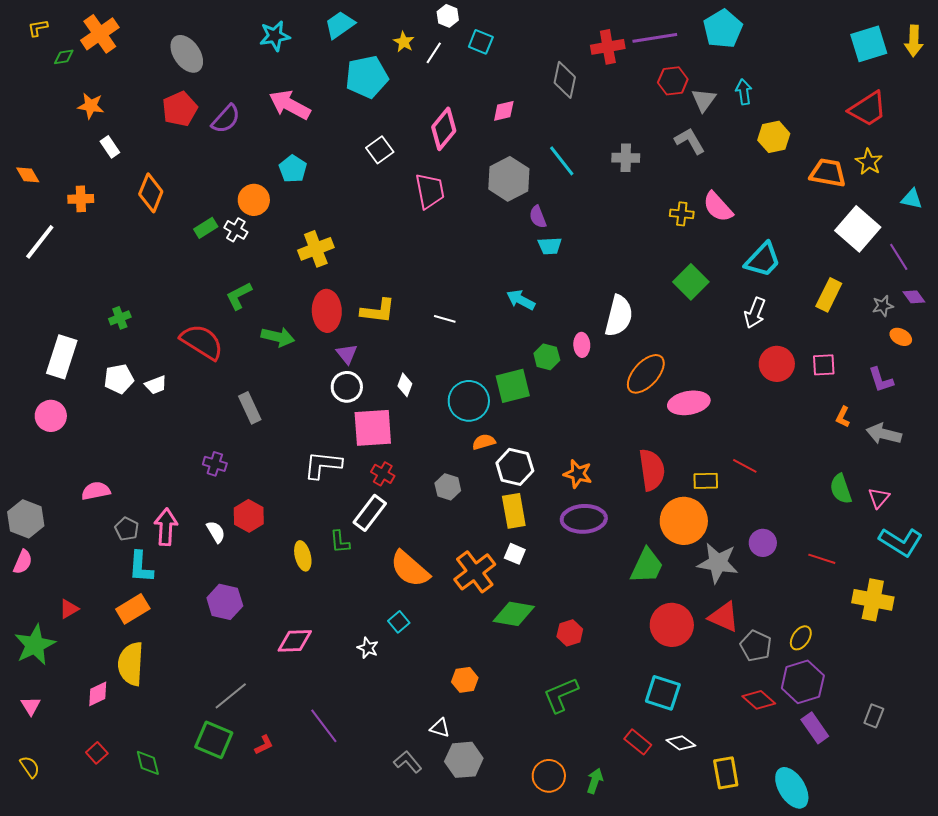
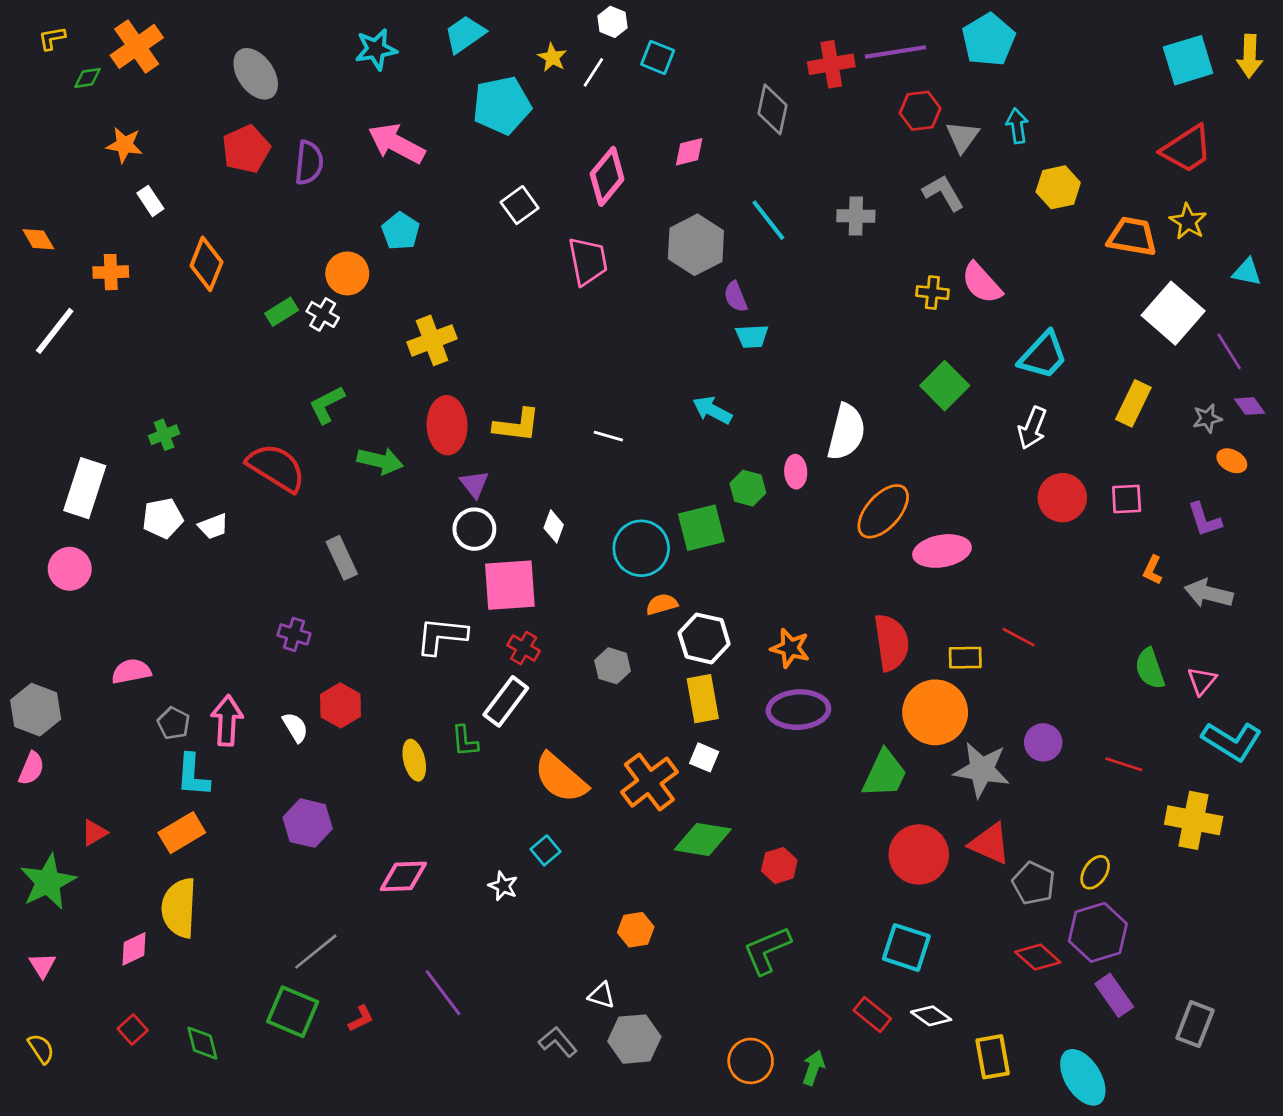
purple semicircle: (226, 119) -> (309, 163), turned -36
gray rectangle: (874, 716) -> (1195, 1024), moved, size x1.4

